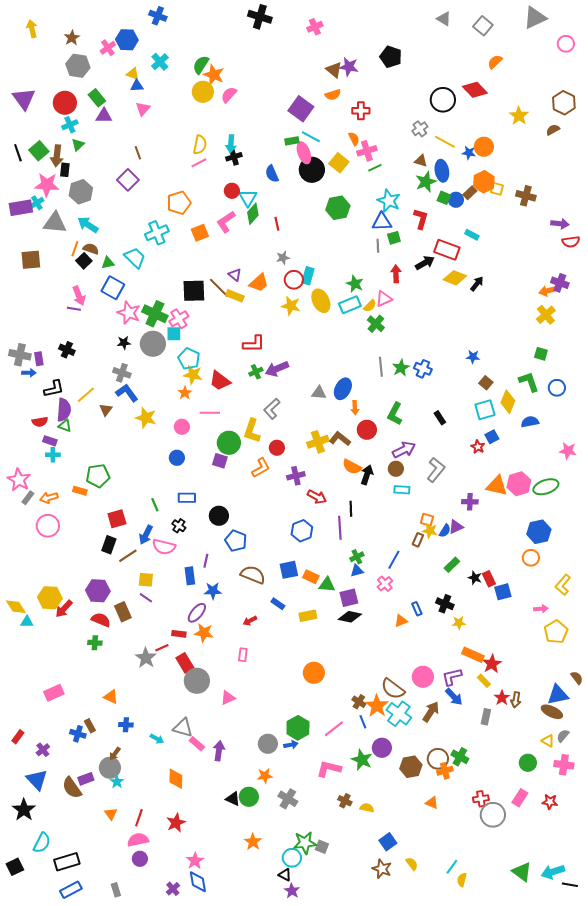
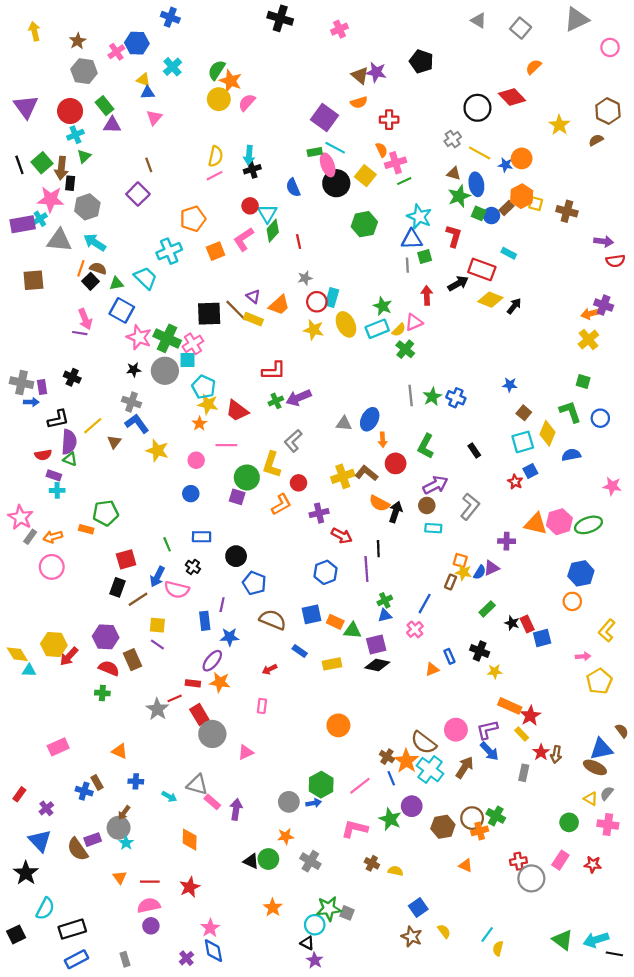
red line: (139, 818) -> (150, 882), turned 72

